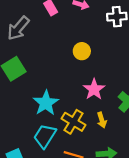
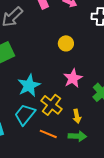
yellow arrow: (102, 120) -> (77, 116), moved

